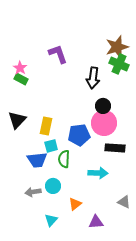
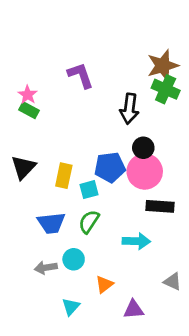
blue pentagon: (79, 135) -> (110, 167), moved
cyan square: (51, 146) -> (89, 190), moved
green semicircle: (64, 159) -> (89, 222), turned 30

